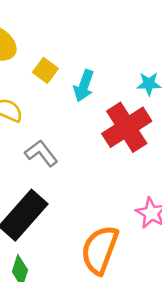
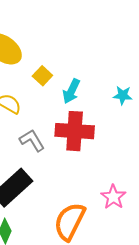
red cross: (127, 127) -> (75, 131), moved, turned 30

